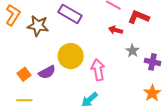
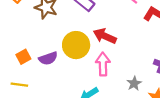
red arrow: (116, 30) -> (105, 36), moved, size x1.5
gray star: (132, 51) -> (134, 83), moved

